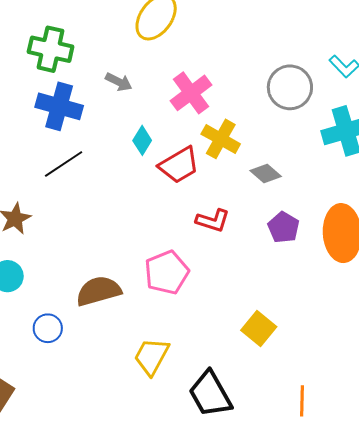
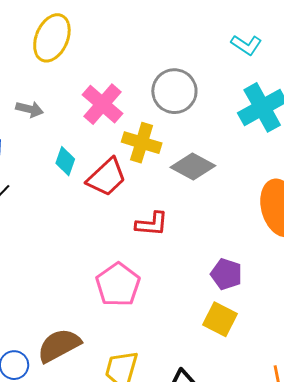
gray circle: (290, 87) -> (174, 91), moved
gray diamond: (266, 173) -> (193, 166), size x1.4
purple pentagon: (284, 227) -> (226, 274), moved
brown semicircle: (99, 291) -> (59, 345), moved

